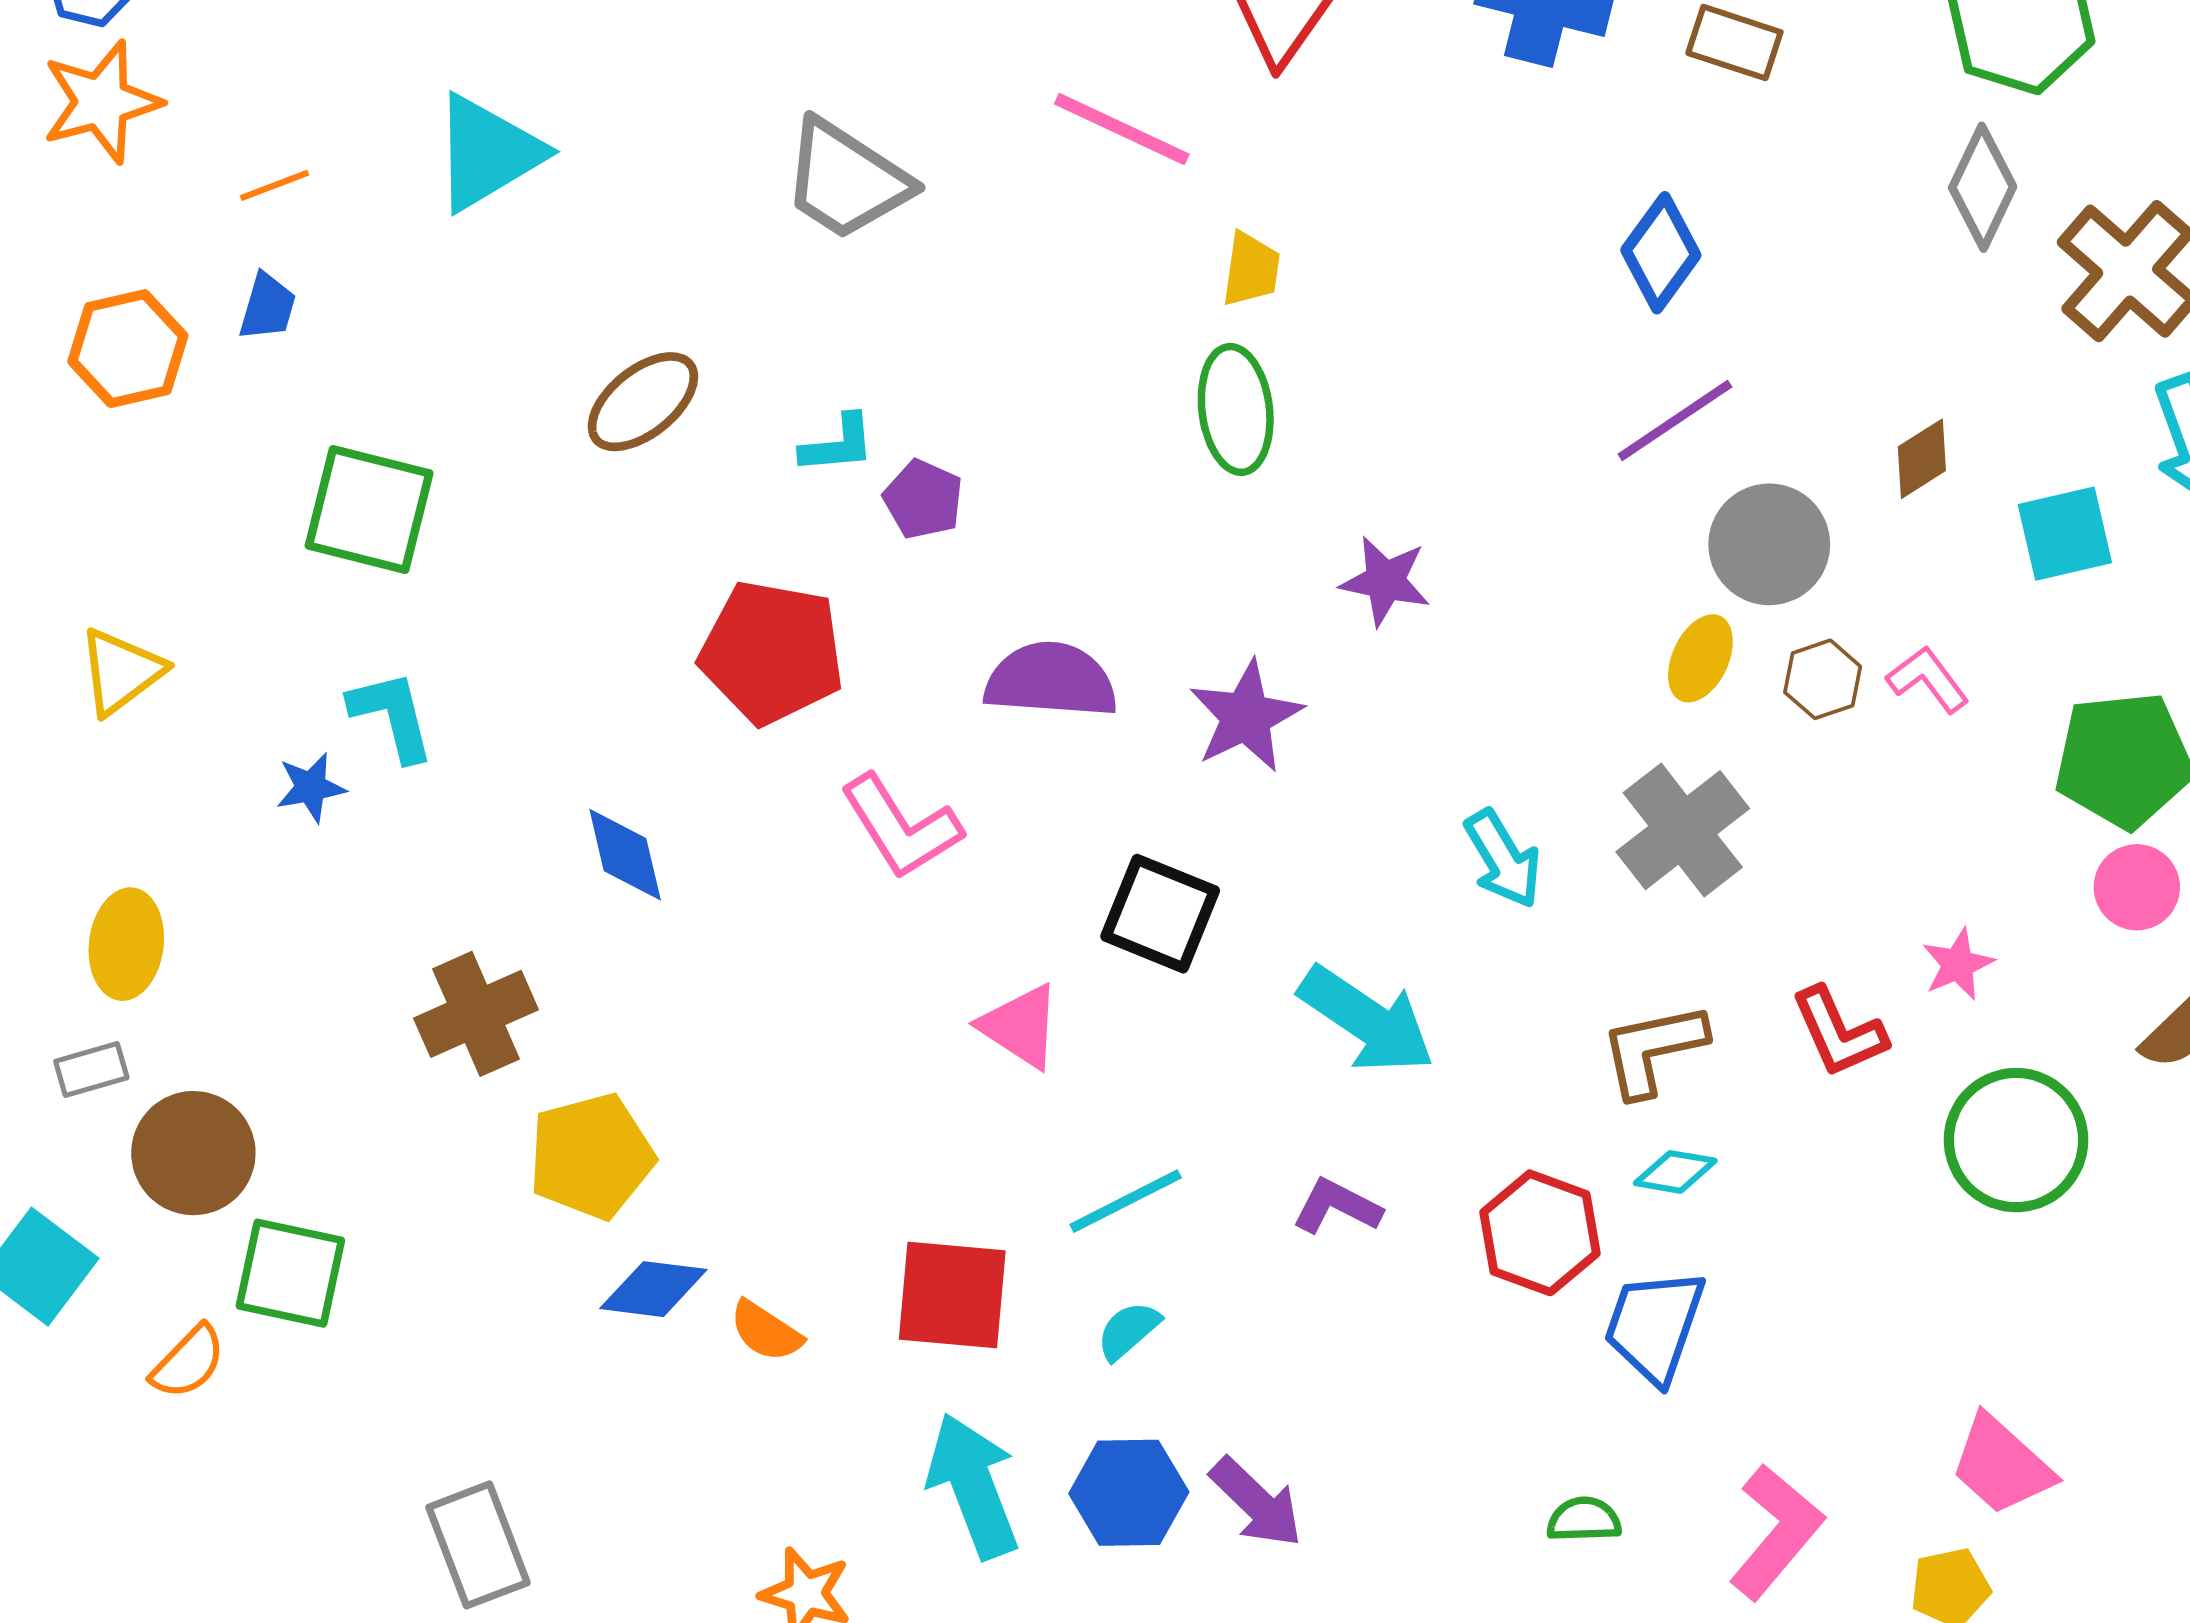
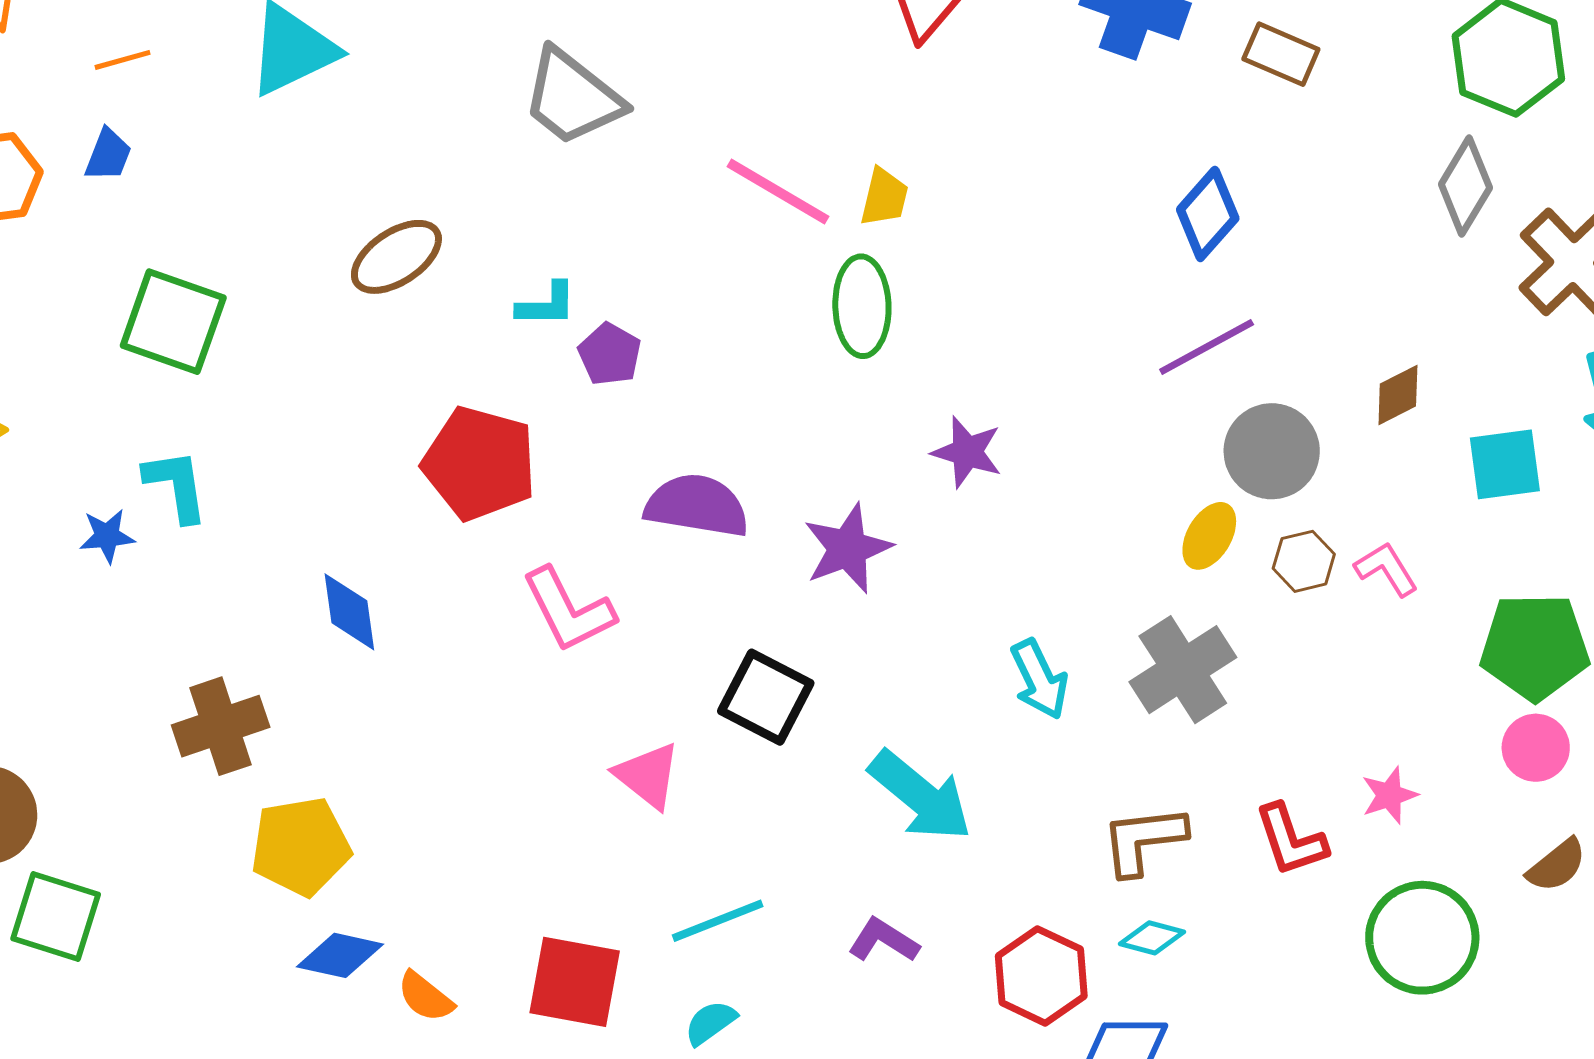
pink line: (1122, 129) -> (778, 192), moved

